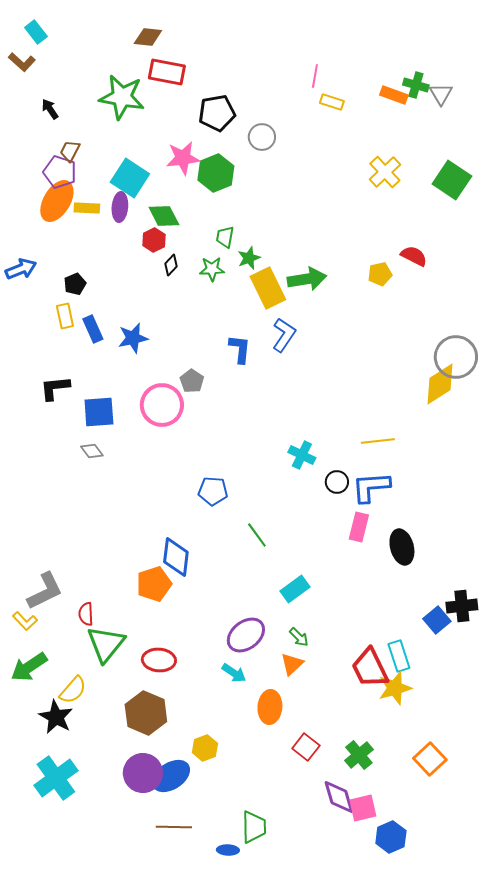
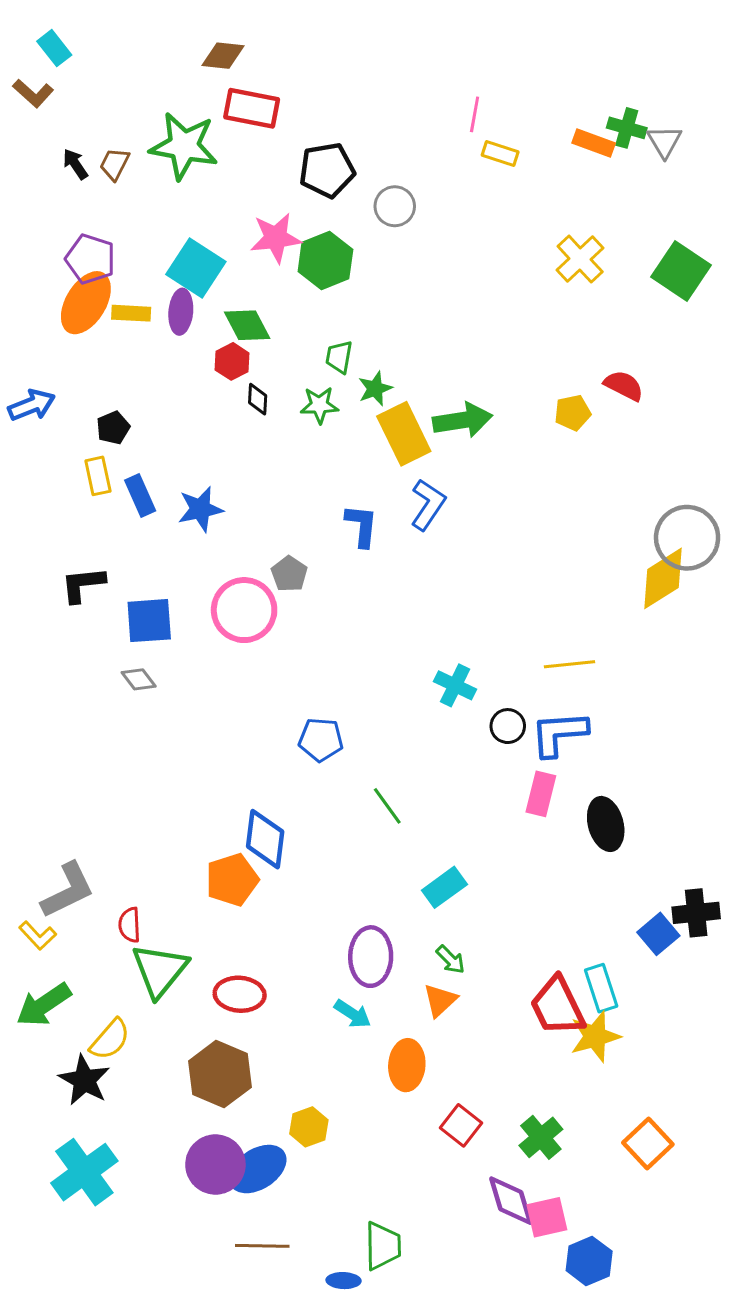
brown trapezoid: (70, 151) -> (115, 164), moved
black diamond: (171, 265) -> (258, 399), turned -40
purple ellipse: (246, 635) -> (371, 957), turned -51

